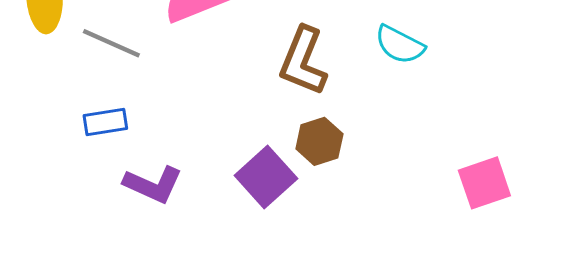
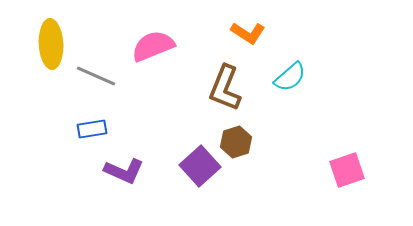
cyan semicircle: (400, 45) -> (290, 77), turned -68

